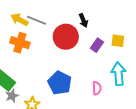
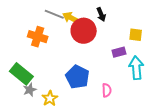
yellow arrow: (19, 20) -> (71, 18), moved
purple rectangle: (97, 45) -> (119, 52), moved, turned 40
pink semicircle: (97, 88) -> (107, 90), moved

